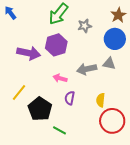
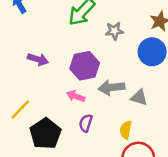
purple hexagon: (56, 45) -> (85, 66), moved
purple arrow: (29, 53) -> (38, 59), size x0.7
gray triangle: (109, 64) -> (139, 97), moved

